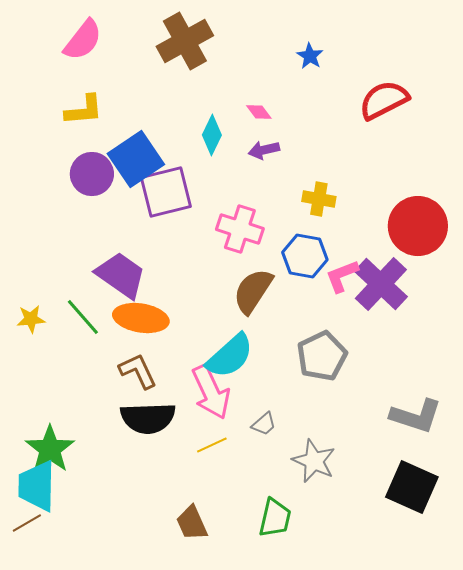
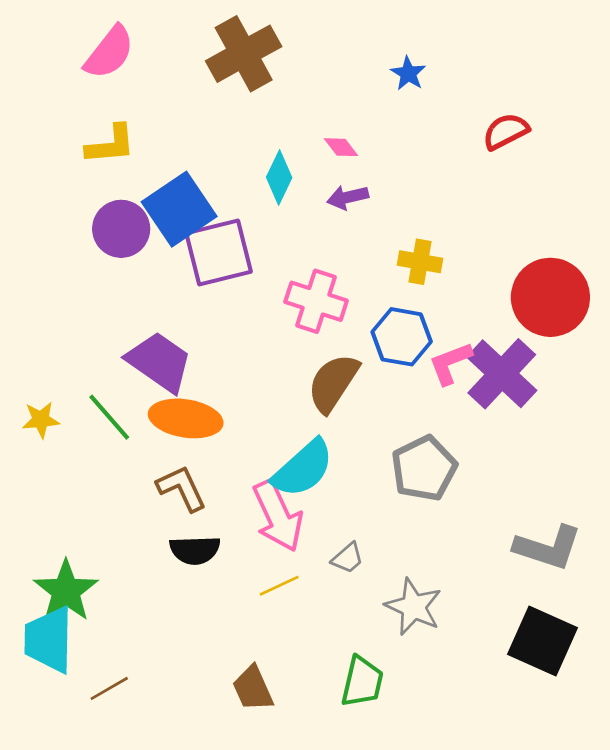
red semicircle: (384, 100) -> (506, 131), size x0.7
black semicircle: (148, 418) -> (195, 550), size x0.7
brown line: (27, 523) -> (109, 688), moved

